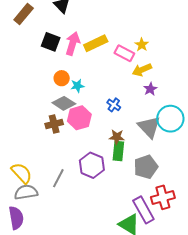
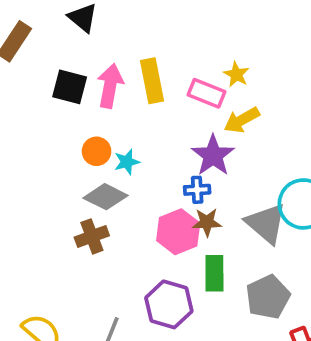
yellow rectangle: (96, 43) -> (152, 81), turned -70
purple star: (150, 89) -> (213, 155), moved, size x1.6
blue cross: (114, 105) -> (197, 190), turned -32
pink hexagon: (79, 118) -> (178, 232), moved
brown star: (117, 137) -> (207, 222), moved

